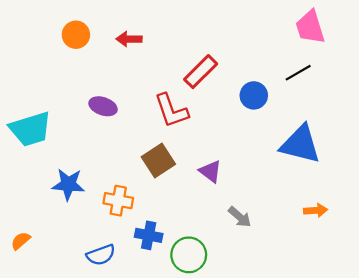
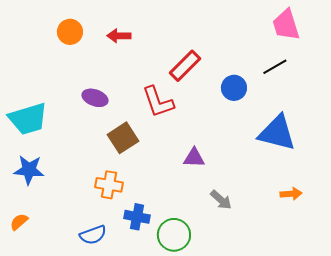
brown square: (158, 161) -> (123, 138), moved
purple triangle: (210, 171) -> (194, 158), turned -35
blue star: (68, 184) -> (29, 170), moved

